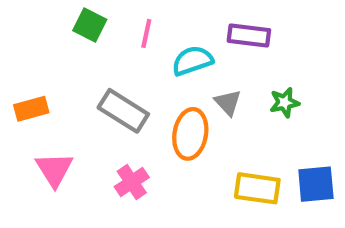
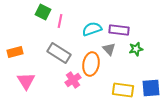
pink line: (146, 33) -> (60, 21), moved
purple rectangle: (249, 36) -> (119, 30), moved
pink cross: (132, 182) -> (73, 80), moved

